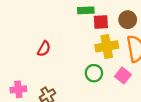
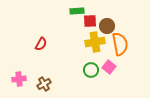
brown circle: (128, 20) -> (107, 26), moved
green circle: (94, 73) -> (91, 70), moved

